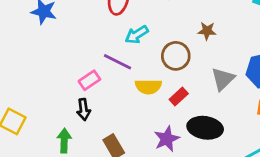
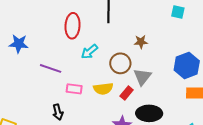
purple line: (117, 62) -> (51, 68), moved
gray triangle: (223, 79) -> (142, 77), moved
pink rectangle: (89, 80) -> (74, 89), moved, turned 49

